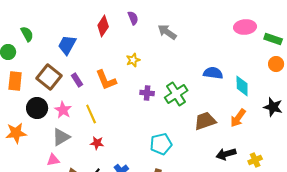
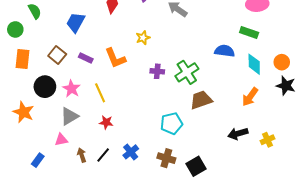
green rectangle: (273, 39) -> (249, 33), moved
orange circle: (276, 64) -> (282, 62), moved
brown square: (49, 77) -> (57, 55), size x0.7
purple rectangle: (77, 80) -> (86, 58), turned -32
brown trapezoid: (205, 121) -> (201, 100), moved
orange star: (16, 133) -> (23, 112), turned 30

